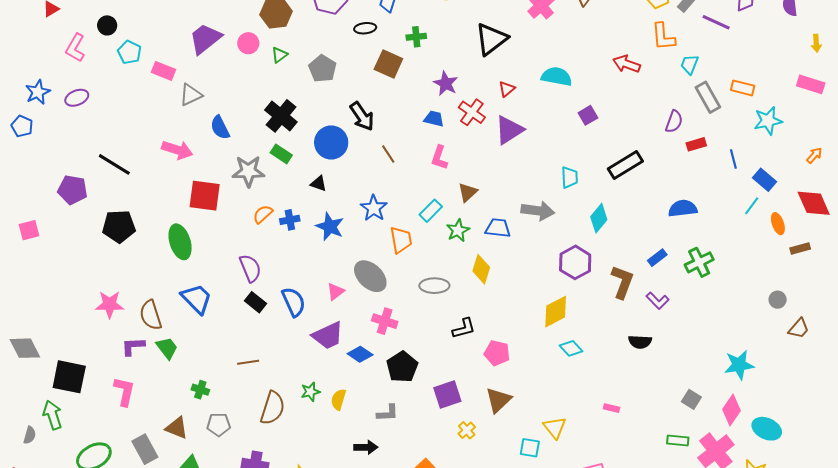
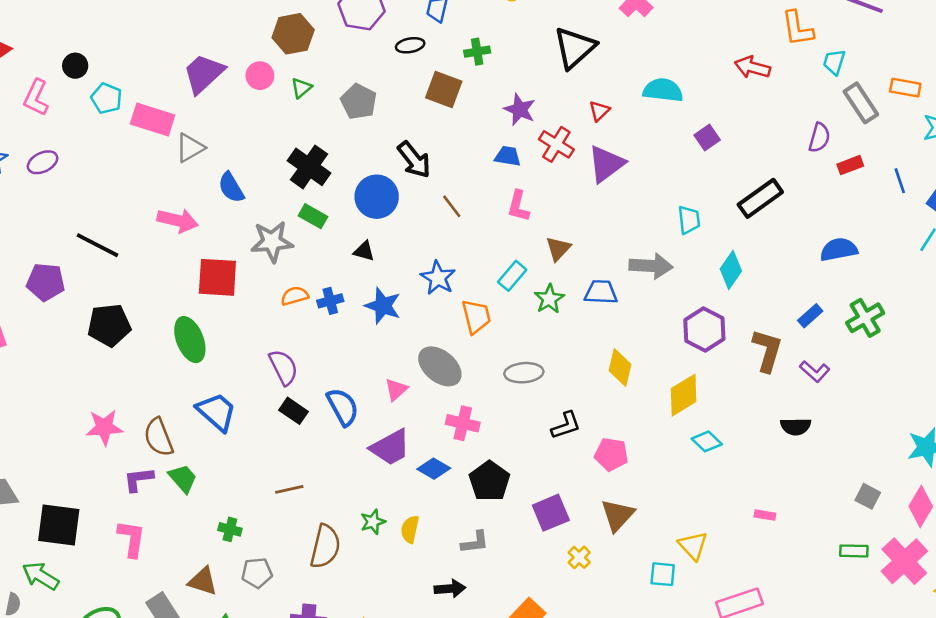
pink rectangle: (164, 71) -> (153, 119), size x1.4
orange semicircle: (263, 214) -> (295, 296), turned 30
yellow diamond: (481, 269) -> (620, 368), moved
green arrow: (53, 415) -> (41, 576), turned -36

